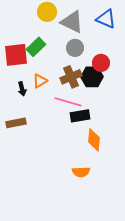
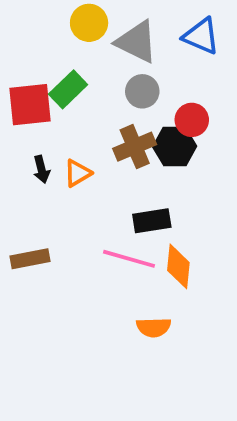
orange triangle: (40, 81) -> (78, 173), moved
pink line: (68, 102) -> (129, 259), moved
brown rectangle: (16, 123) -> (30, 259), moved

